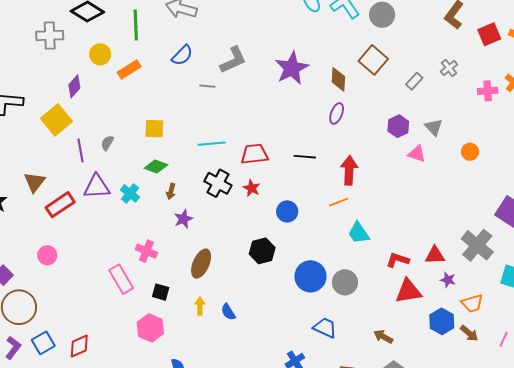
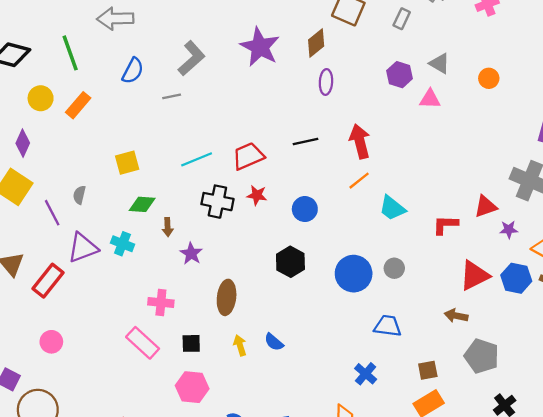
brown diamond: (338, 79) -> (316, 43), turned 65
gray circle: (345, 282) -> (394, 268), size x0.7
red triangle: (408, 291) -> (475, 275), moved

